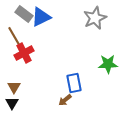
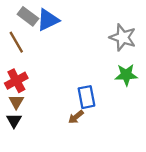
gray star: (95, 18) -> (123, 37), moved, turned -30
red cross: (24, 53) -> (16, 81), moved

